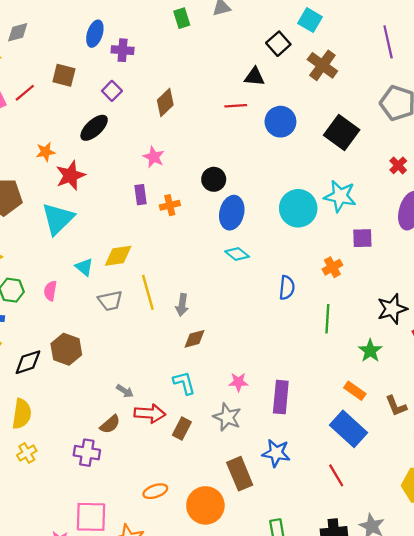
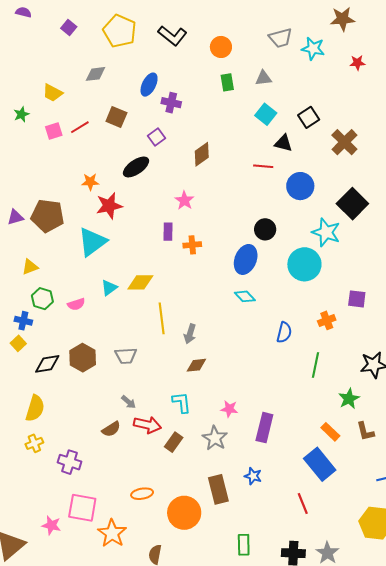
cyan square: (310, 20) -> (266, 114), moved
gray diamond: (18, 32) -> (96, 74), moved
black circle: (214, 179) -> (265, 229), moved
cyan star: (340, 196) -> (326, 232), moved
cyan triangle: (84, 267) -> (109, 288), turned 36
pink semicircle: (50, 291) -> (76, 304), turned -126
gray trapezoid: (110, 301) -> (126, 356), moved
brown L-shape: (396, 406) -> (365, 432), moved
purple cross: (87, 453) -> (70, 462), moved
blue star: (276, 453) -> (253, 476), size x0.7

